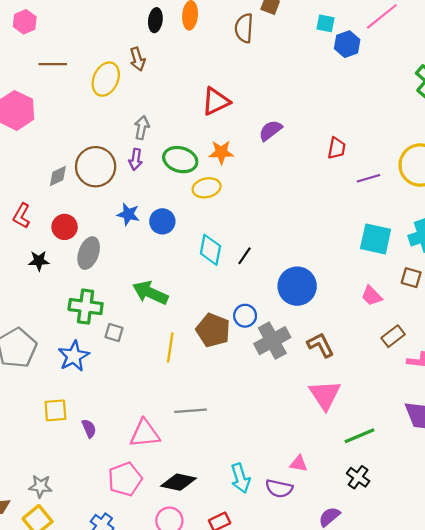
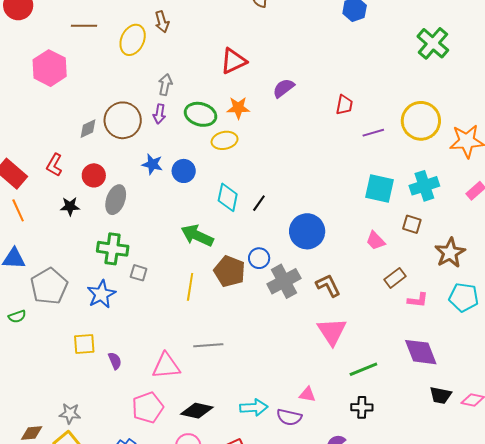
green arrow: (150, 293) -> (197, 236), moved
black cross: (358, 477) -> (362, 407), turned -35
cyan arrow: (240, 478) -> (254, 407), turned -76

